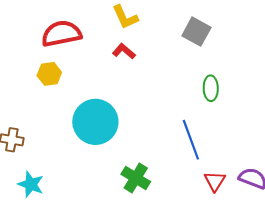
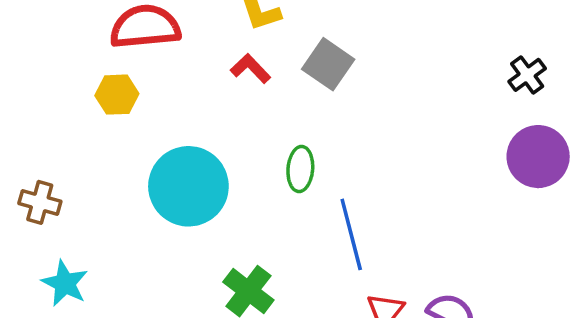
gray square: (196, 32) -> (328, 64), moved
green ellipse: (211, 88) -> (300, 169), moved

